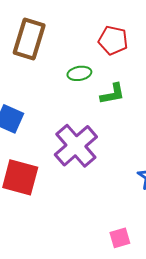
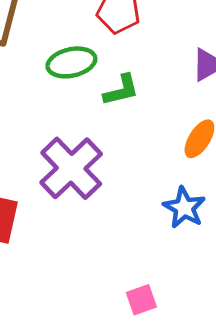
green ellipse: (79, 73) -> (71, 62), size x1.4

